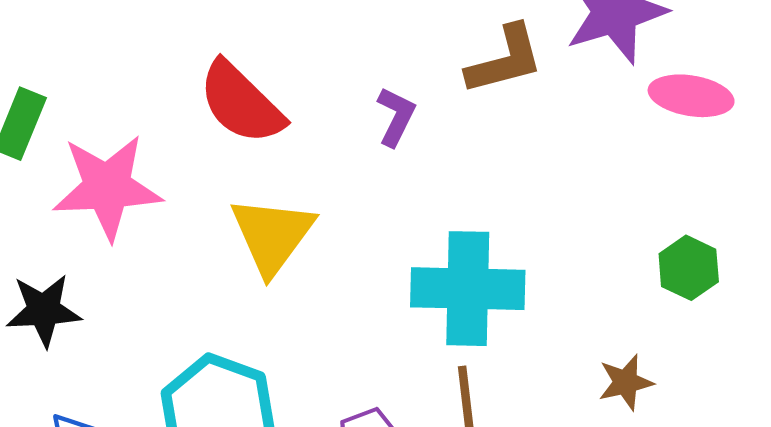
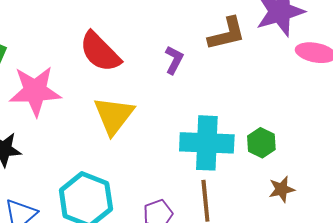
green hexagon: (689, 268) -> (261, 143), moved

